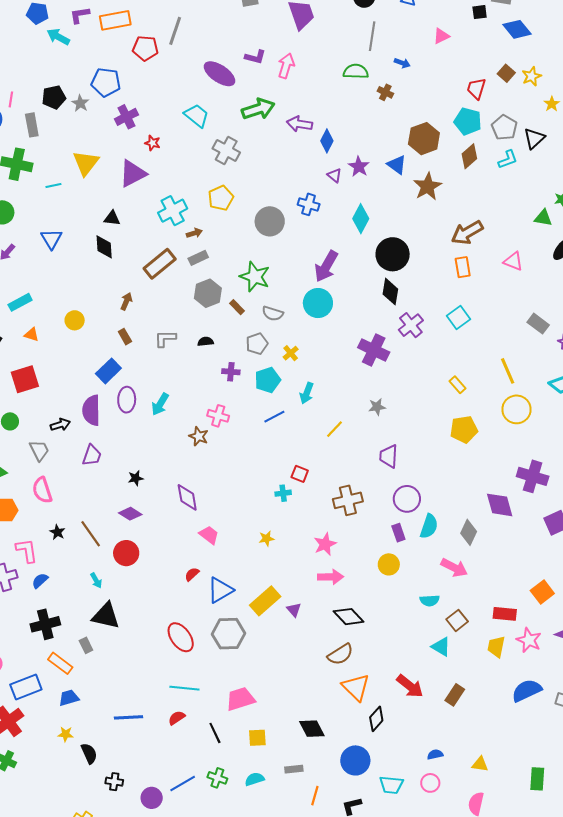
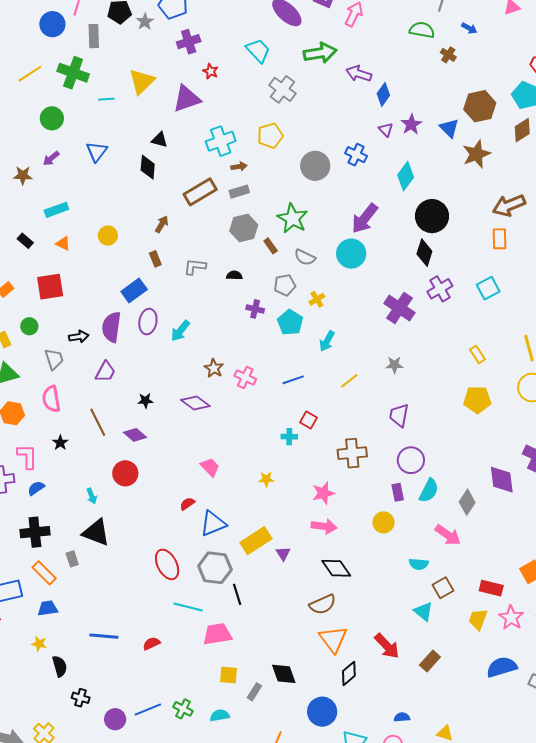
cyan pentagon: (268, 380) -> (290, 322), turned -30
pink cross: (218, 416) -> (245, 377), moved
blue line: (274, 417) -> (293, 380), moved
purple diamond: (187, 497) -> (195, 403), moved, turned -52
brown line: (91, 534) -> (98, 422), moved
cyan line: (184, 688) -> (188, 607), moved
black line: (215, 733) -> (237, 594), moved
gray rectangle: (294, 769) -> (254, 692), moved, turned -60

